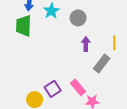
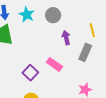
pink rectangle: (78, 87) -> (54, 64), moved
purple square: (53, 89) -> (30, 73), moved

